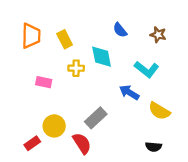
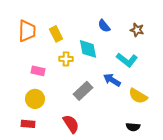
gray rectangle: (96, 118) -> (83, 91), moved
yellow circle: (54, 126) -> (35, 99), moved
red rectangle: (32, 143) -> (28, 124), turned 40

